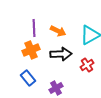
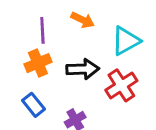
orange arrow: (58, 31) -> (83, 20), moved
red cross: (87, 65) -> (121, 85), size x1.5

